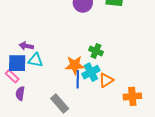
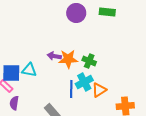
purple arrow: (26, 46) -> (54, 56), moved
orange star: (75, 65) -> (68, 59), moved

